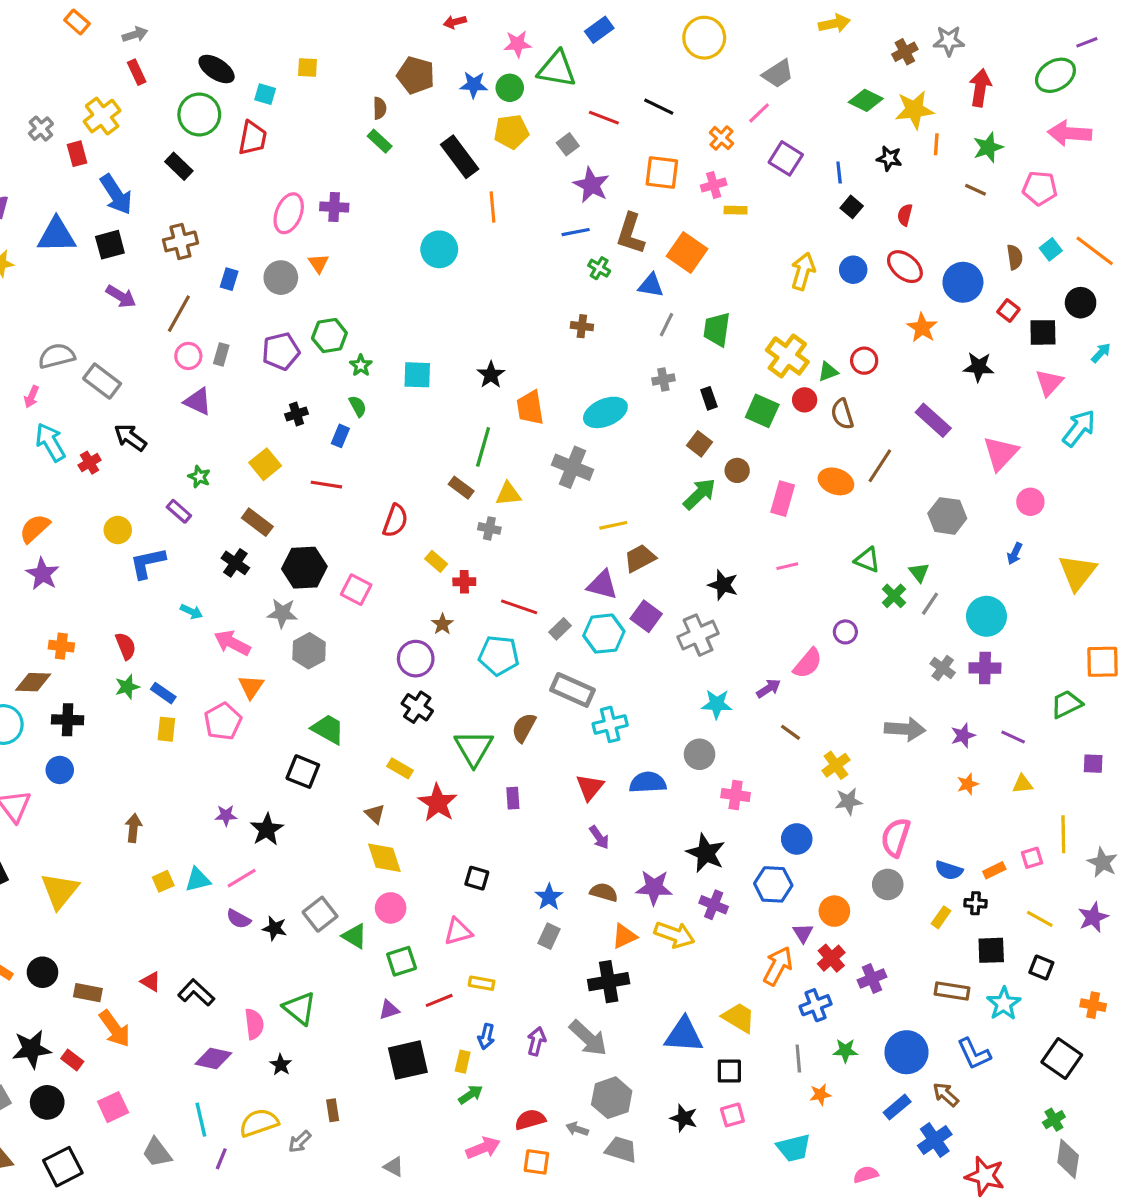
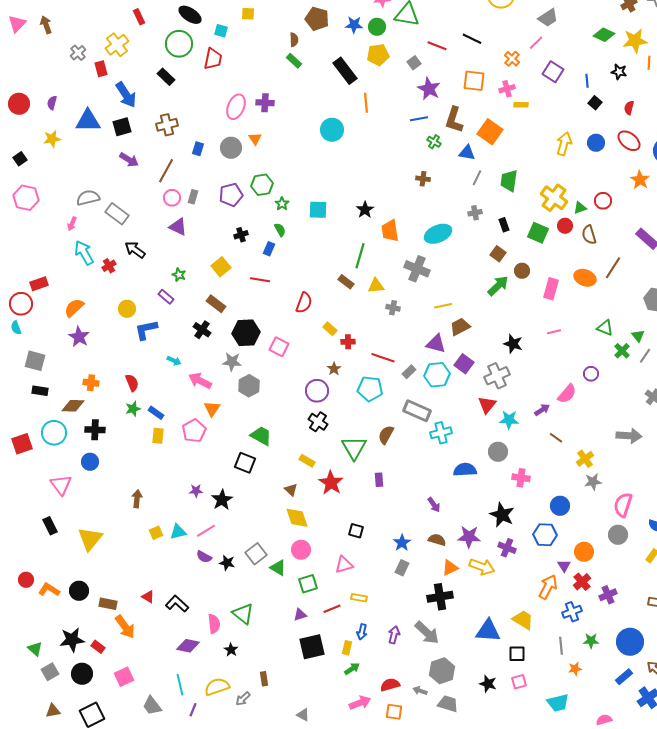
gray cross: (489, 528) -> (393, 308), moved
red triangle: (590, 787) -> (487, 405), moved

